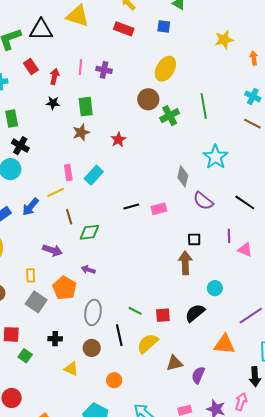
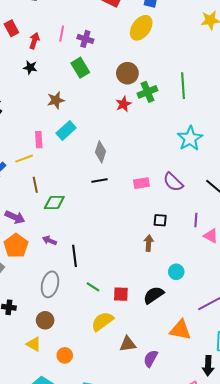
yellow ellipse: (165, 69) -> (141, 28), moved
green rectangle: (86, 107) -> (80, 68), moved, turned -30
red star: (118, 140) -> (123, 104), moved
cyan rectangle: (94, 175) -> (66, 131), moved
gray diamond: (183, 176) -> (101, 152), moved
pink rectangle: (159, 209) -> (141, 183), moved
brown arrow: (185, 263) -> (149, 243), size x0.7
orange pentagon: (65, 288) -> (16, 246), moved
black line: (119, 335) -> (75, 256), moved
yellow triangle: (71, 369) -> (34, 344), moved

